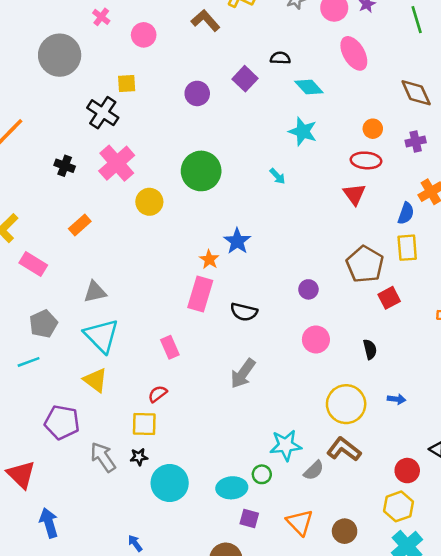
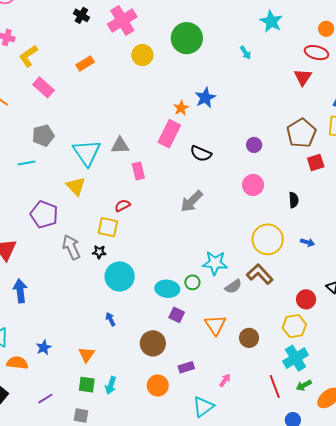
gray triangle: (95, 292) -> (120, 145), moved
blue arrow: (135, 543) -> (110, 319), moved

